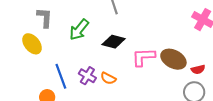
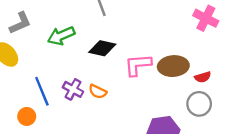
gray L-shape: (45, 18) -> (20, 23), turned 65
green arrow: (79, 30) -> (61, 36), turned 30
brown ellipse: (173, 59) -> (173, 66), turned -30

